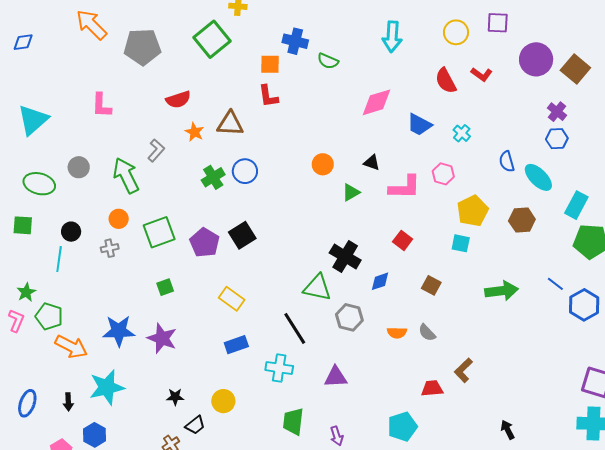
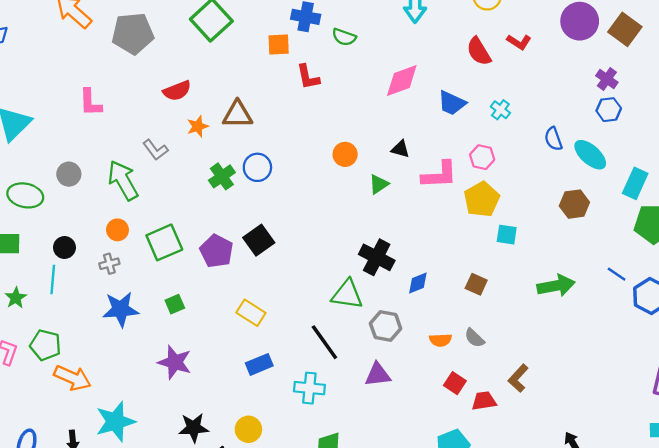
red L-shape: (268, 96) -> (308, 77), moved
orange star: (194, 132) -> (198, 126), turned 30
gray L-shape: (156, 150) -> (155, 150), turned 105
yellow pentagon: (473, 211) -> (482, 199), moved
red square: (403, 240) -> (455, 383), moved
green star: (26, 292) -> (16, 298), moved
blue star: (119, 331) -> (121, 309), moved
purple triangle: (336, 377) -> (378, 375), moved
black star: (175, 397) -> (194, 428), size x1.5

